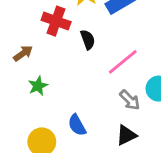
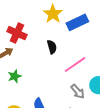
red cross: (56, 21) -> (17, 33), moved

